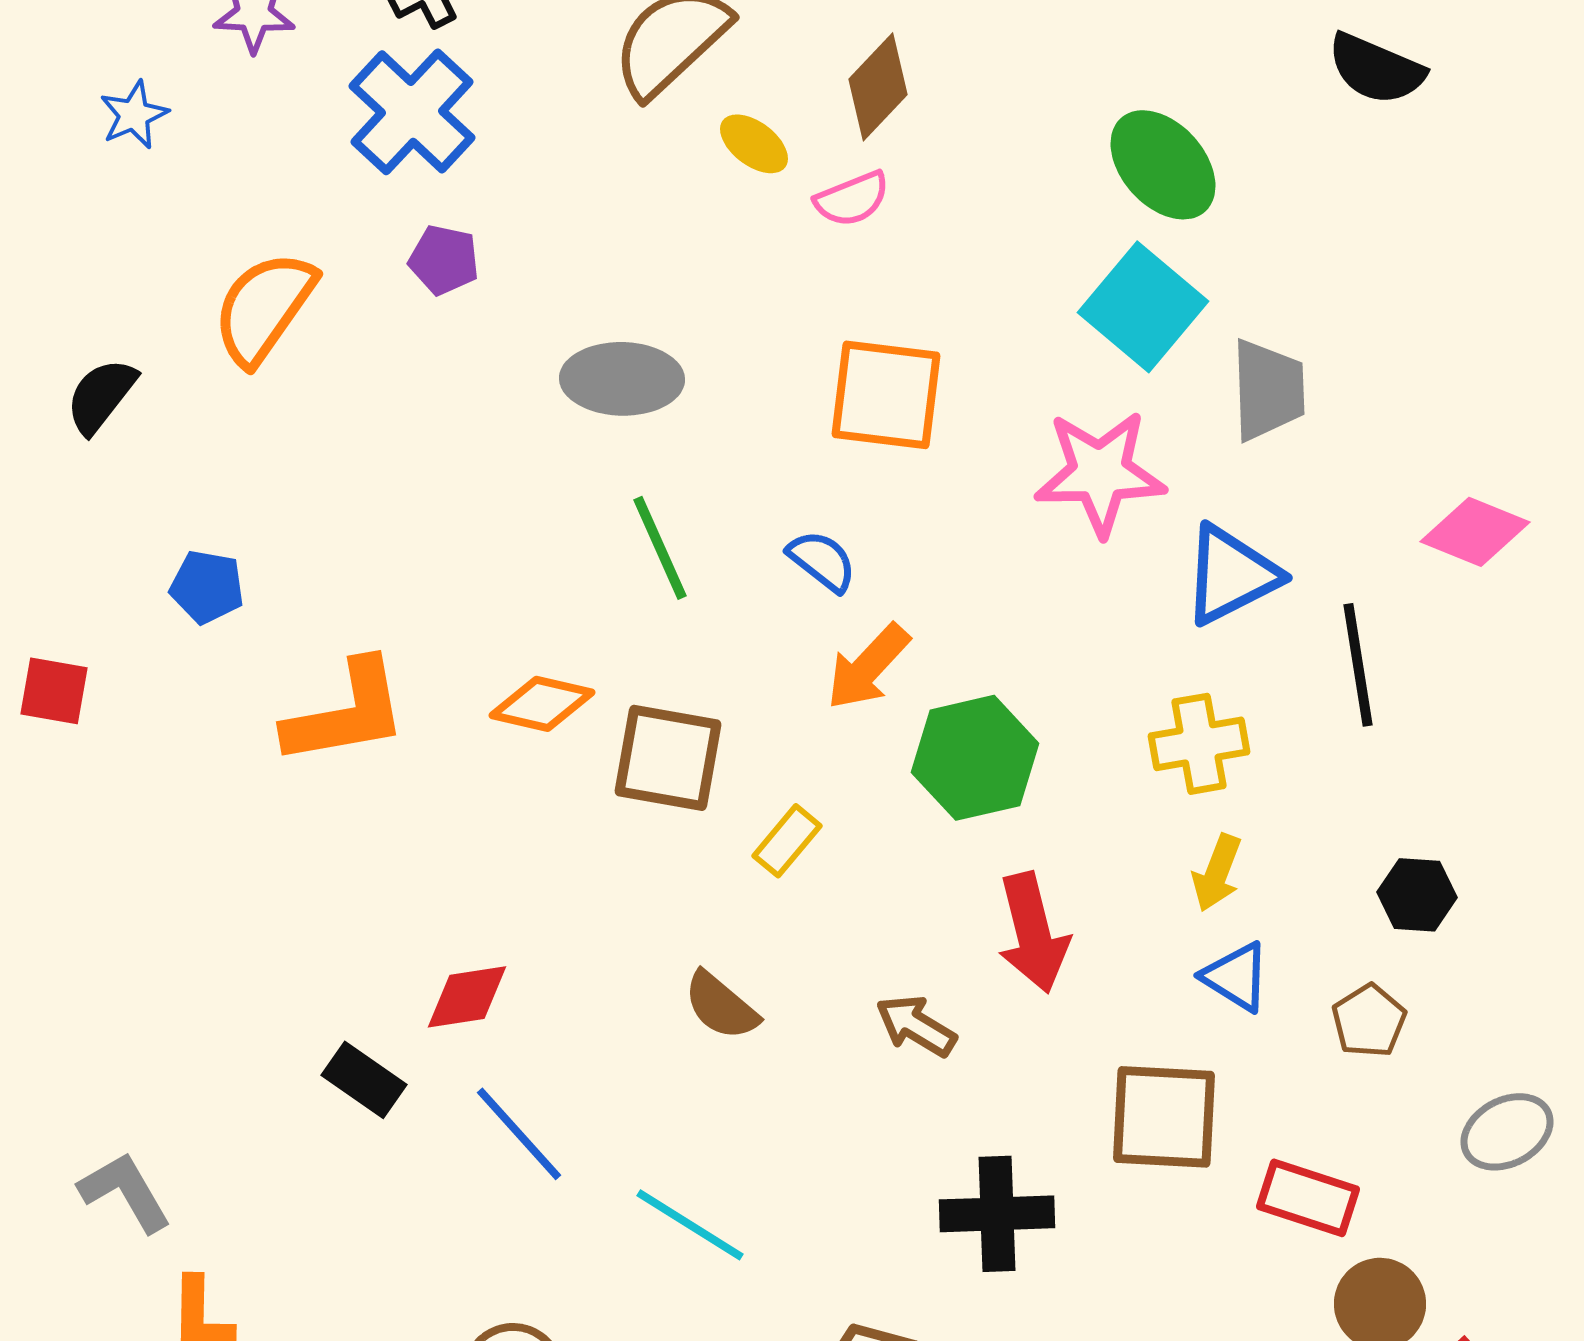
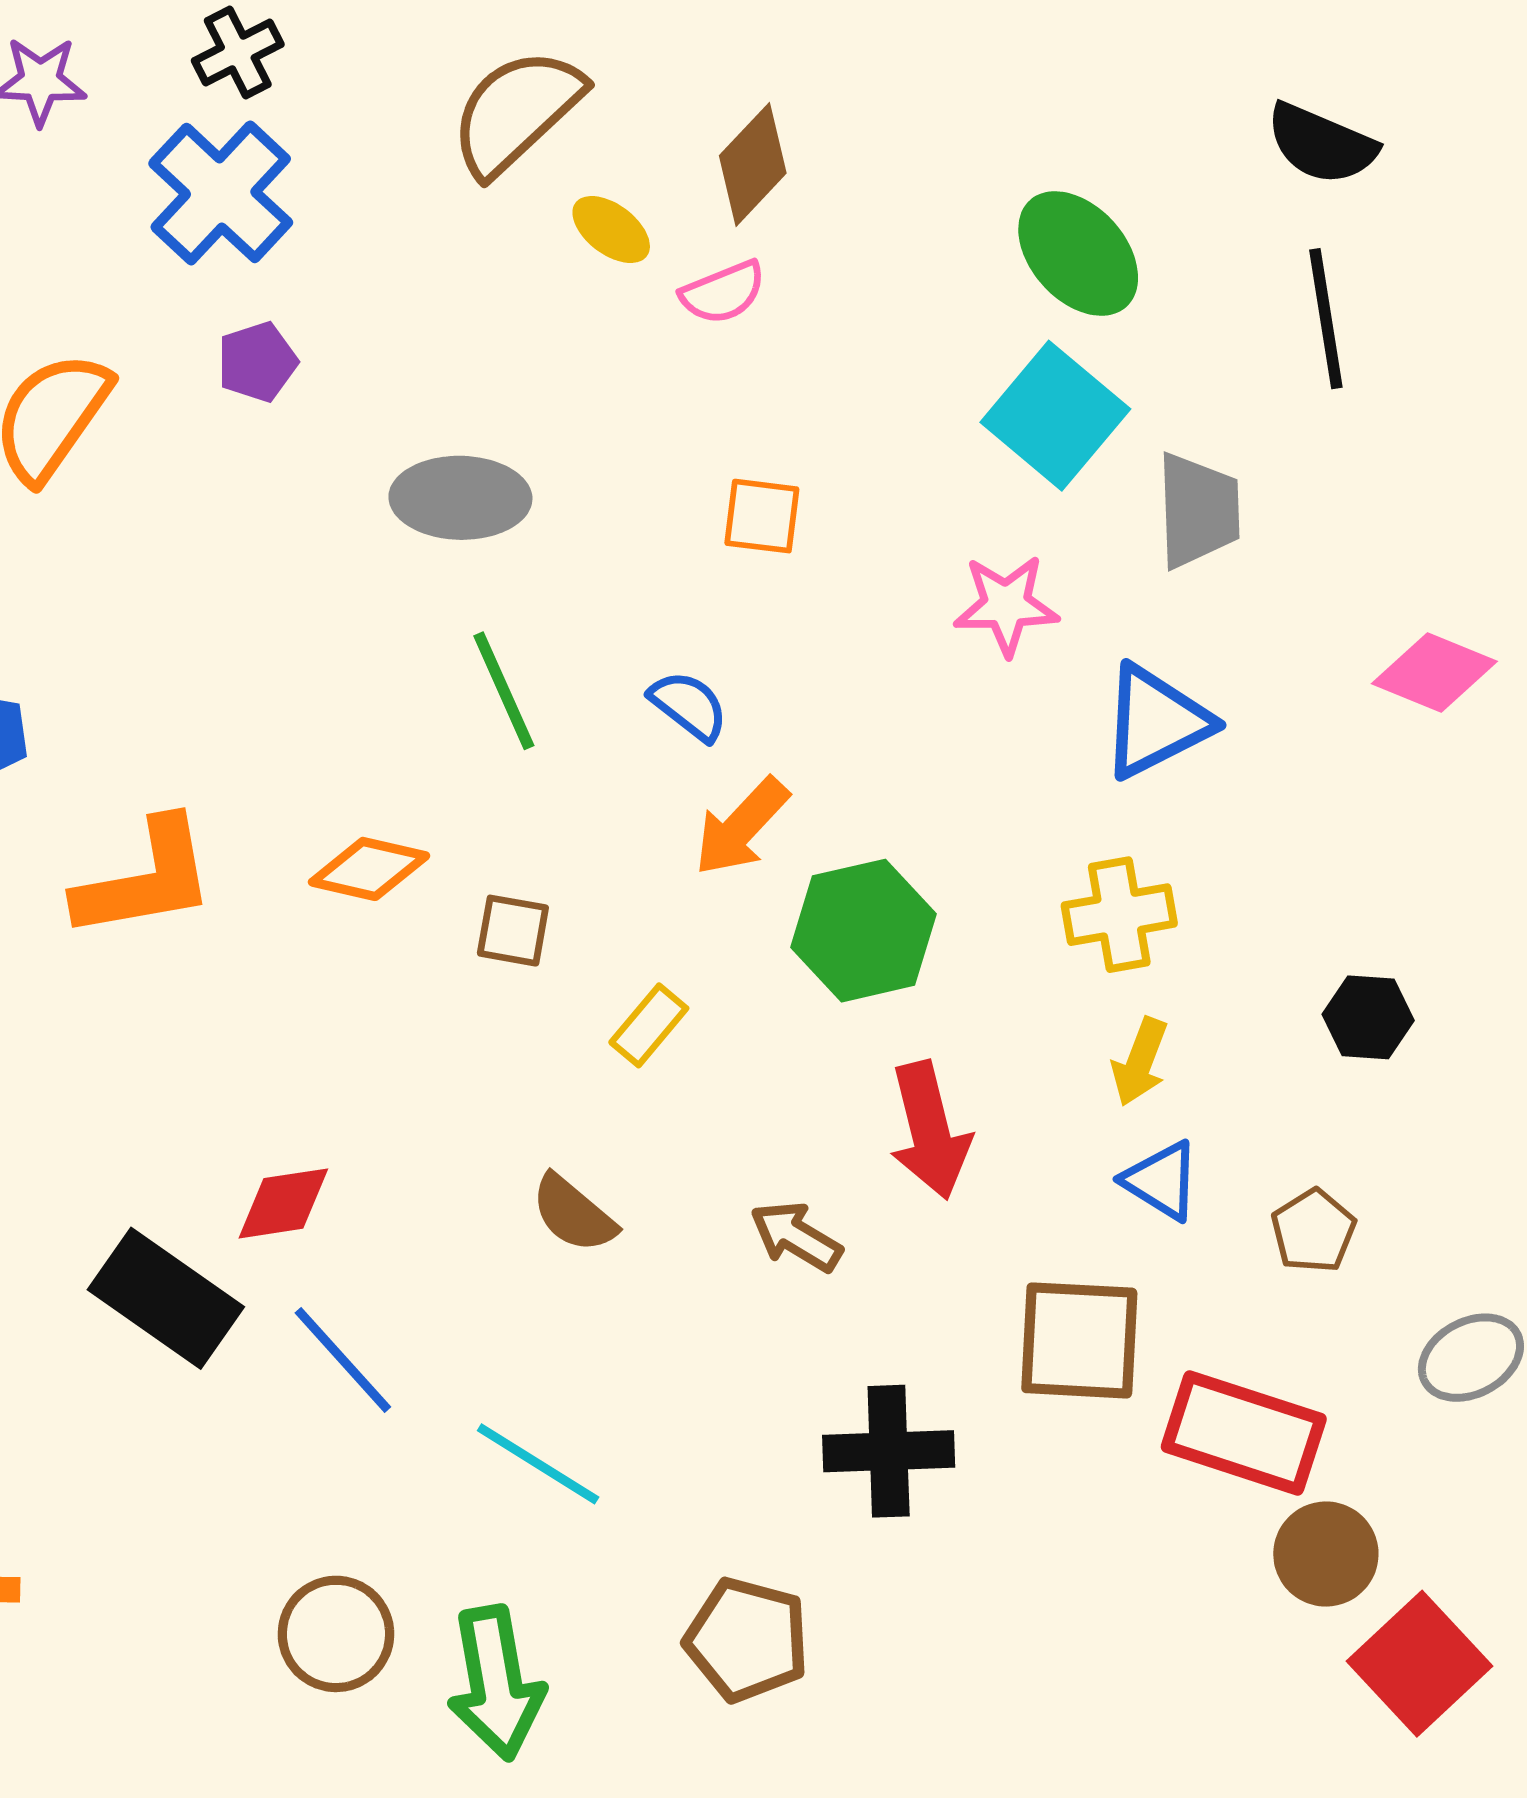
purple pentagon: (444, 260) -> (257, 362), turned -30
orange square: (886, 395) -> (762, 516), size x0.6
pink star: (1100, 473) -> (1006, 605), size x0.7
black line: (1358, 665) -> (1326, 319), moved
brown square: (668, 758) -> (513, 931), size x0.6
black hexagon: (1417, 895) -> (1368, 1017), moved
black rectangle: (364, 1080) -> (166, 1298), size x1.6
red rectangle: (1308, 1198) -> (1244, 1433), size x1.4

